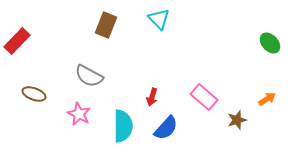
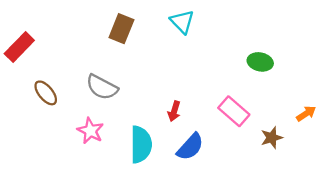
green ellipse: (270, 43) -> (260, 62), moved, turned -35
brown ellipse: (34, 94) -> (46, 93), moved, turned 30

